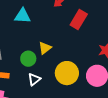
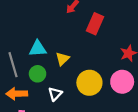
cyan triangle: (22, 16) -> (38, 49), moved
green circle: (28, 59) -> (38, 74), moved

